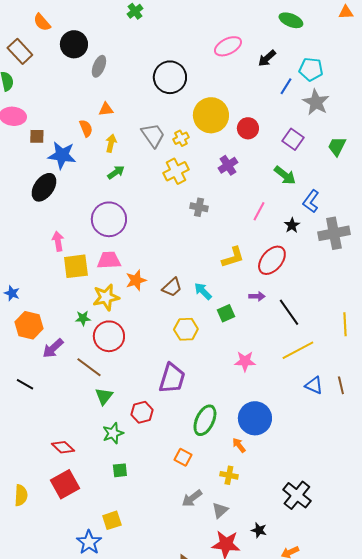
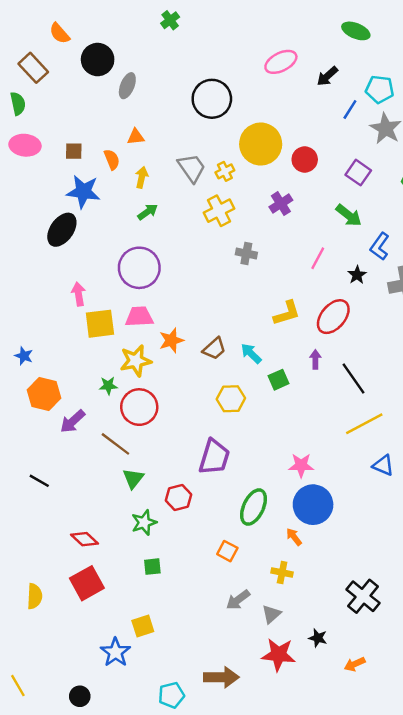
brown square: (37, 136) -> (74, 151), moved
purple arrow: (257, 296) -> (315, 359), turned -91
pink star: (245, 361) -> (301, 465), moved
black line: (25, 384) -> (39, 481), moved

